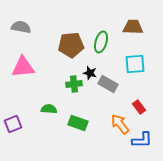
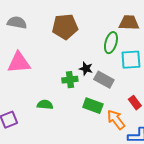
green ellipse: (101, 42) -> (111, 43), moved
brown pentagon: (71, 45) -> (65, 27), moved
green rectangle: (78, 123) -> (93, 106), moved

